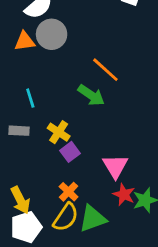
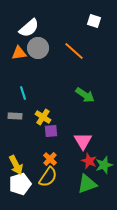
orange line: (105, 70) -> (74, 51), moved
green arrow: (91, 95) -> (85, 95), moved
purple square: (70, 152) -> (51, 131), turned 32
green triangle: (93, 219) -> (87, 184), moved

